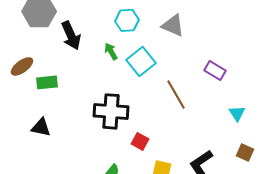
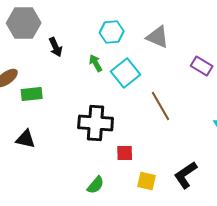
black arrow: (71, 35) -> (56, 47), size x0.7
purple rectangle: (215, 70) -> (202, 66), moved
red square: (140, 141) -> (125, 153), turned -30

